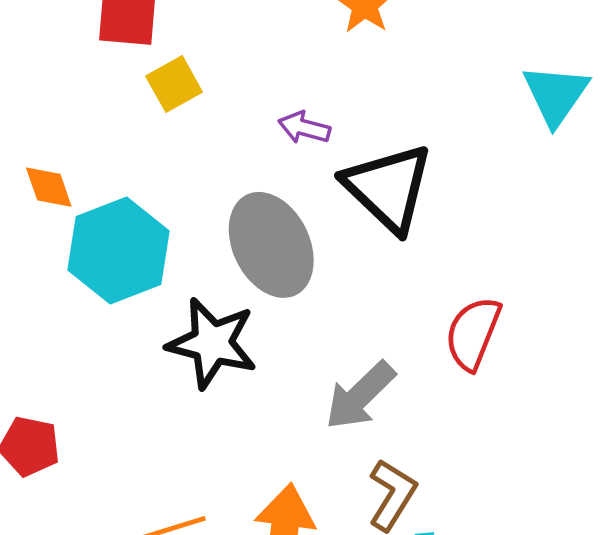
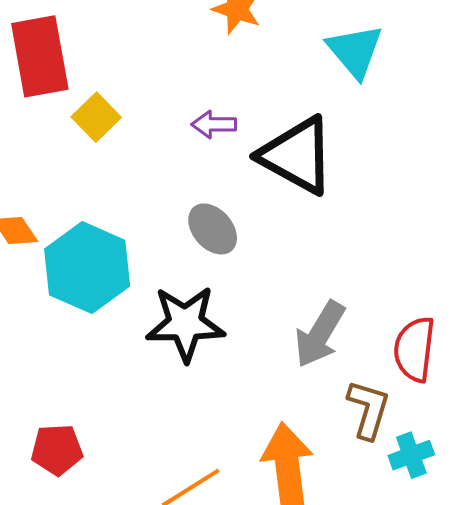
cyan triangle: (556, 95) -> (355, 51), moved
gray ellipse: (271, 245) -> (213, 229), size x0.6
red semicircle: (473, 333) -> (414, 349), moved

